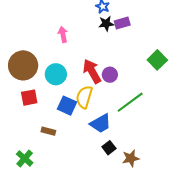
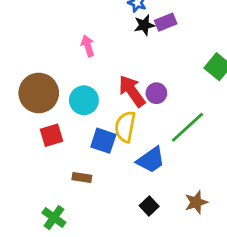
black square: (109, 148) -> (149, 206), moved

